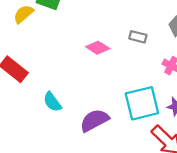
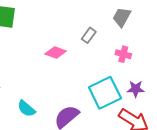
gray rectangle: (138, 37) -> (89, 35), turned -56

